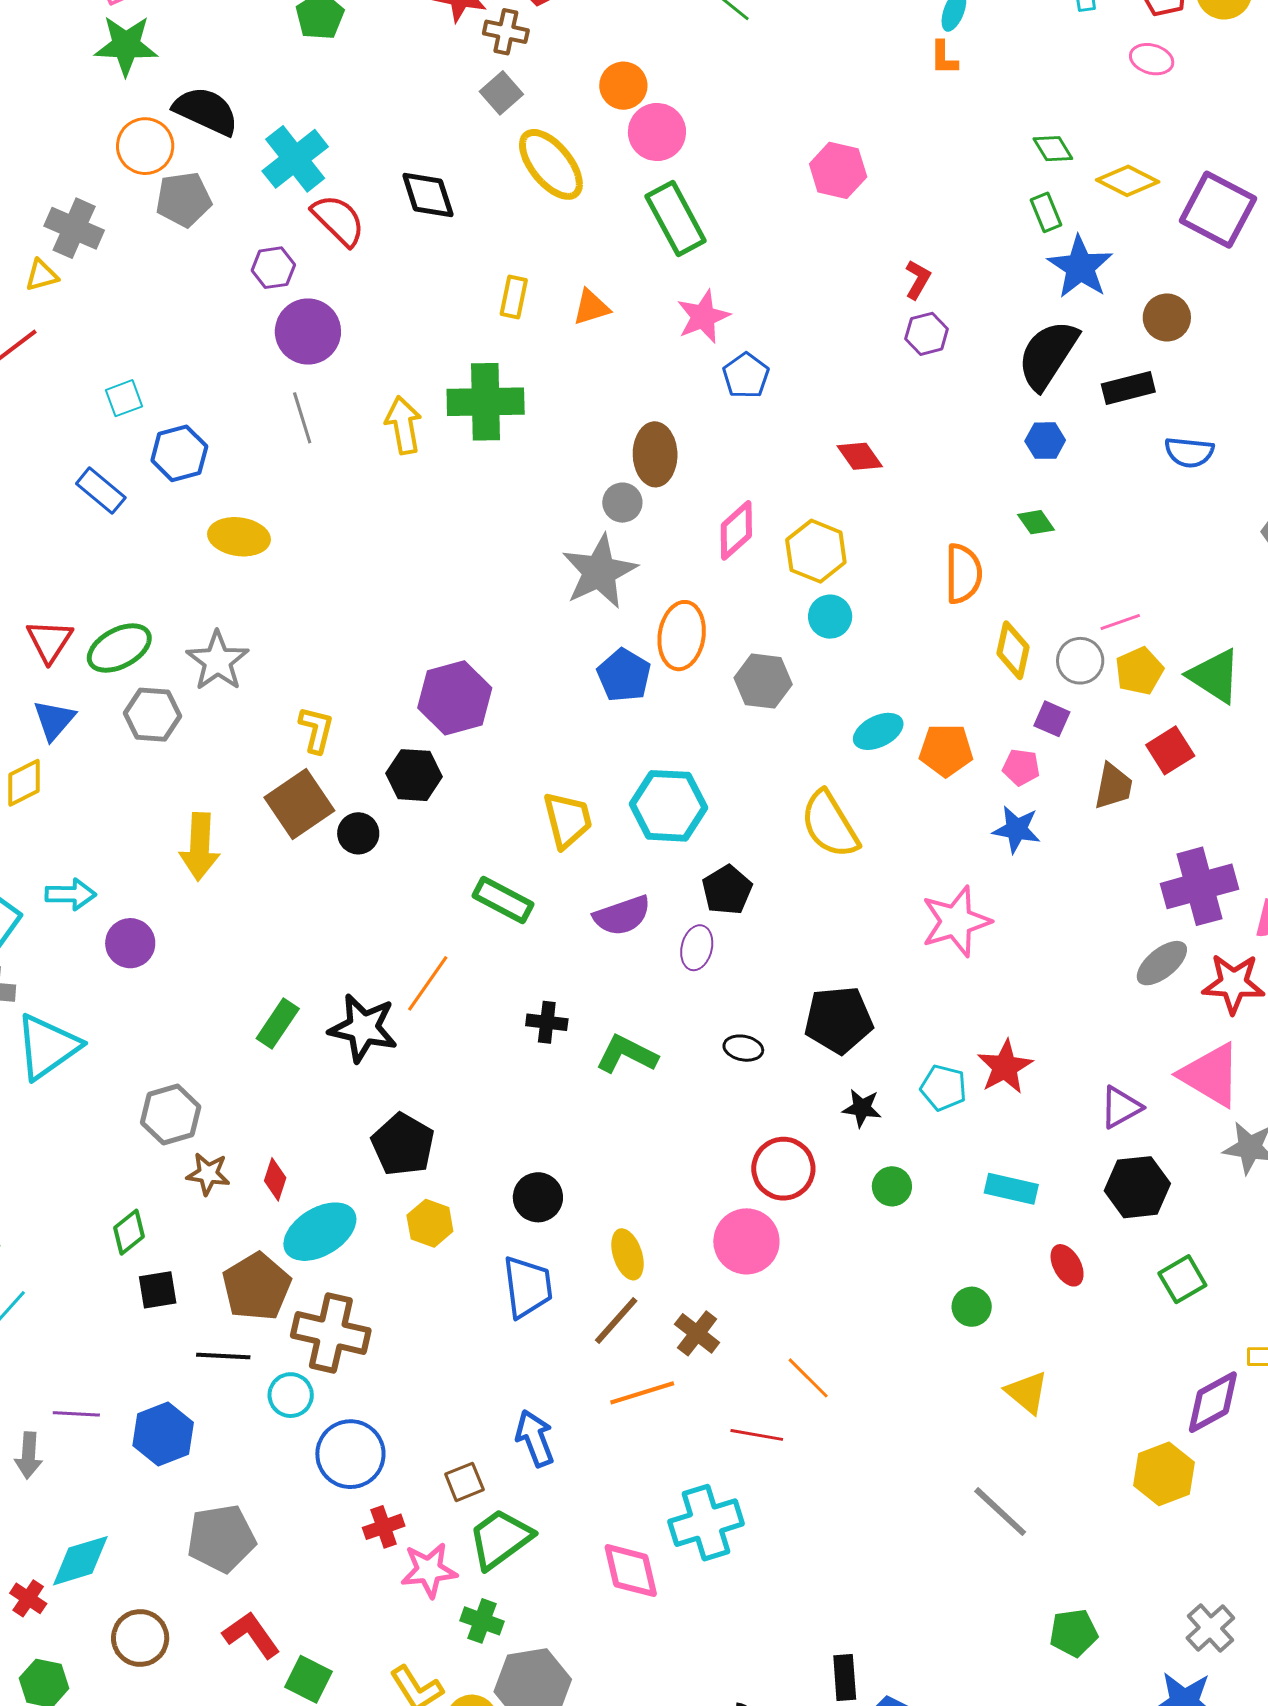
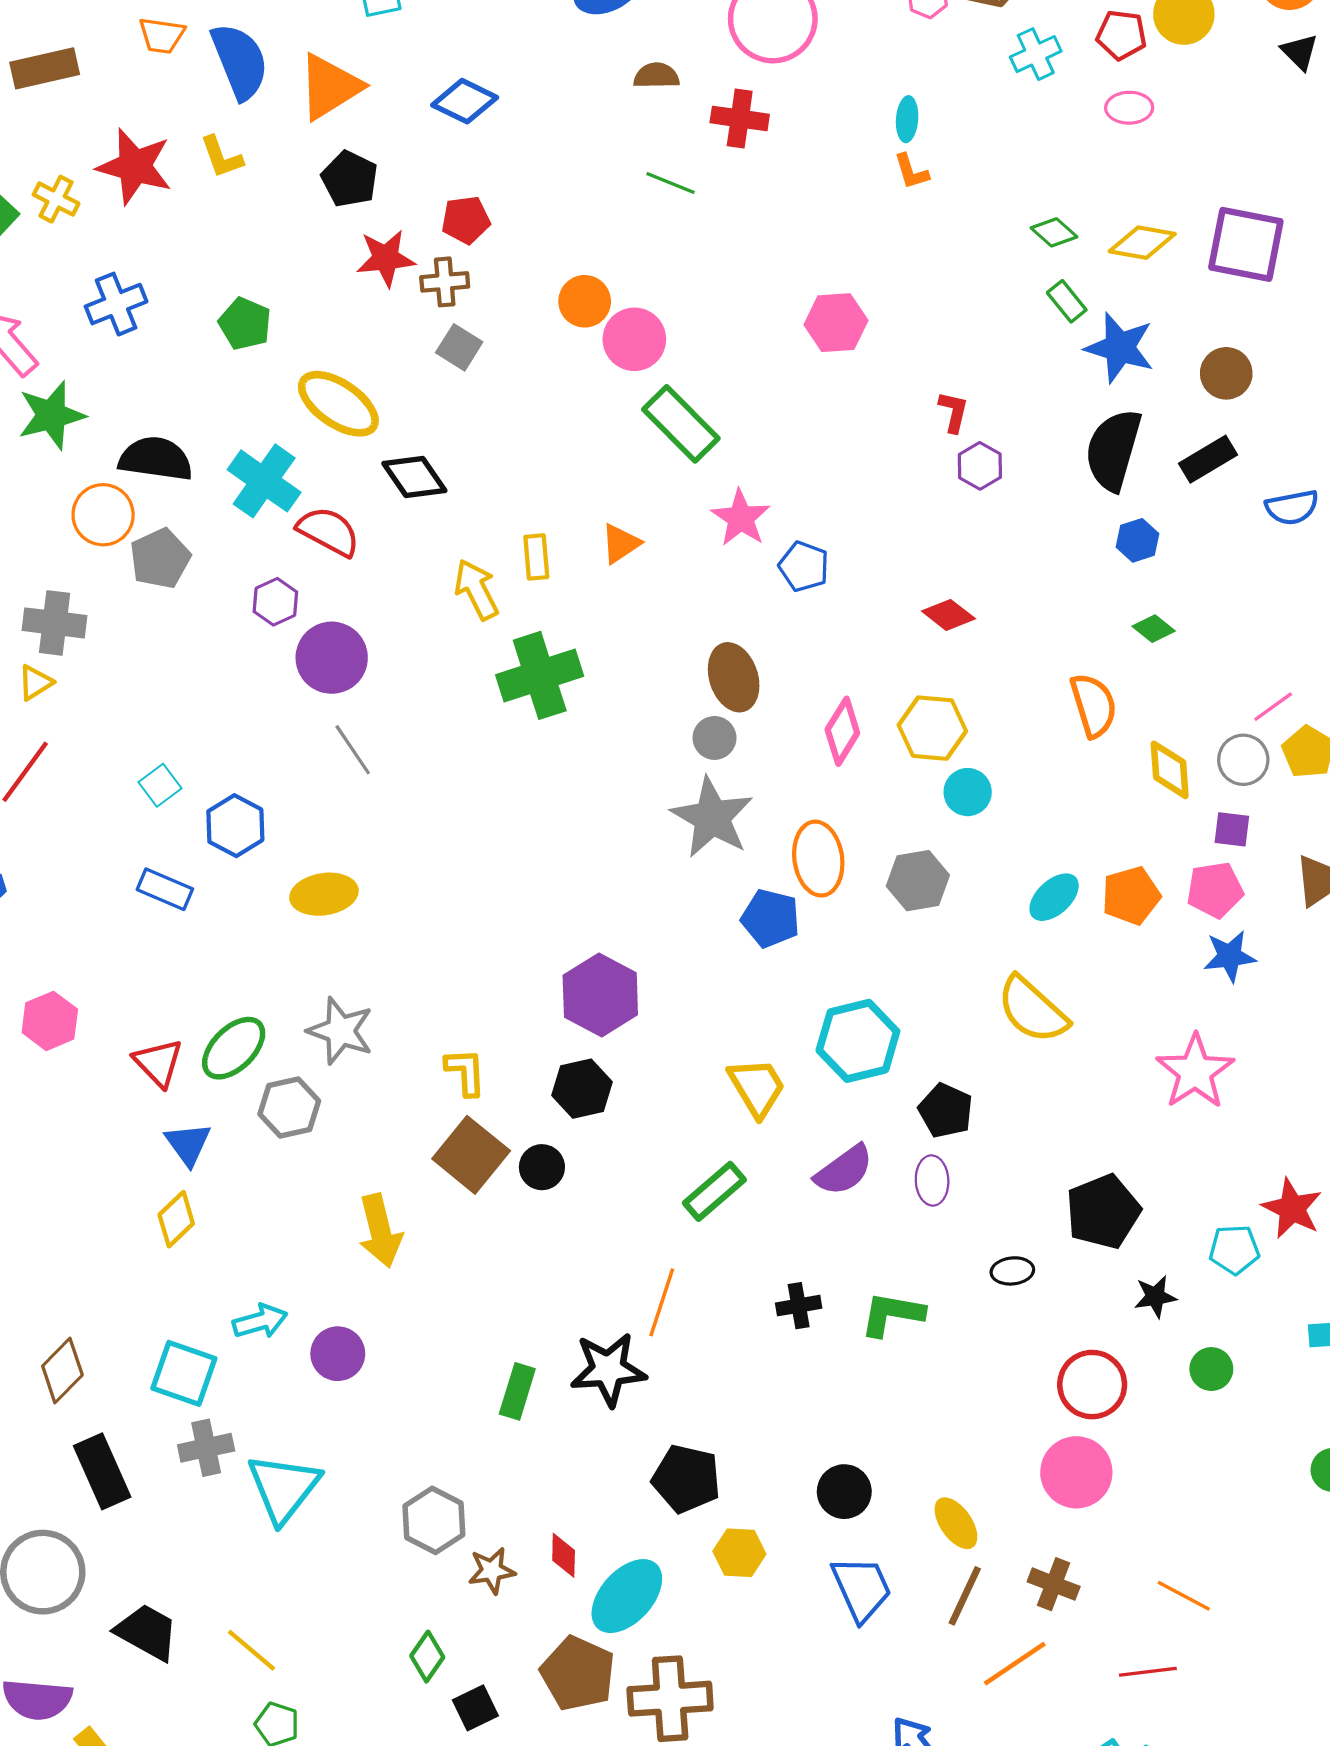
yellow ellipse: (551, 164) -> (338, 404), moved
yellow arrow: (403, 425) -> (476, 590), moved
pink pentagon: (1021, 767) -> (1215, 890), size x1.4
green rectangle: (503, 900) -> (714, 1191), turned -52

